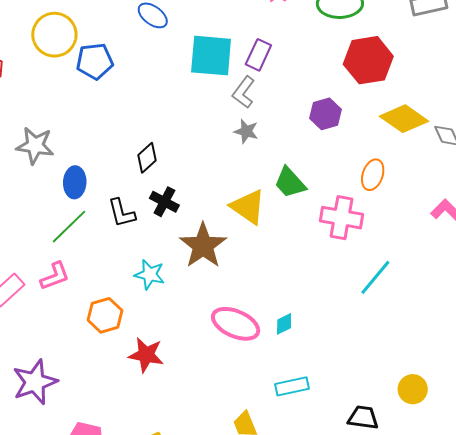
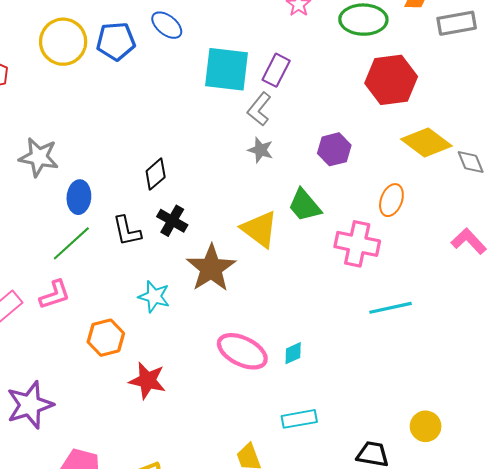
blue pentagon: (95, 61) -> (116, 41), moved
purple hexagon: (326, 114) -> (334, 149), moved
cyan line: (375, 277) -> (391, 308), turned 36

